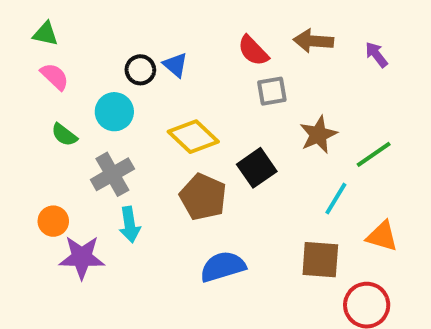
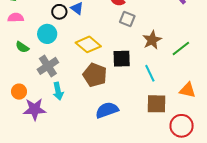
pink semicircle: (55, 76) -> (16, 18), turned -42
gray square: (272, 91) -> (127, 19), turned 35
black square: (257, 168) -> (122, 59), turned 36
cyan line: (336, 199) -> (150, 73), moved, turned -54

